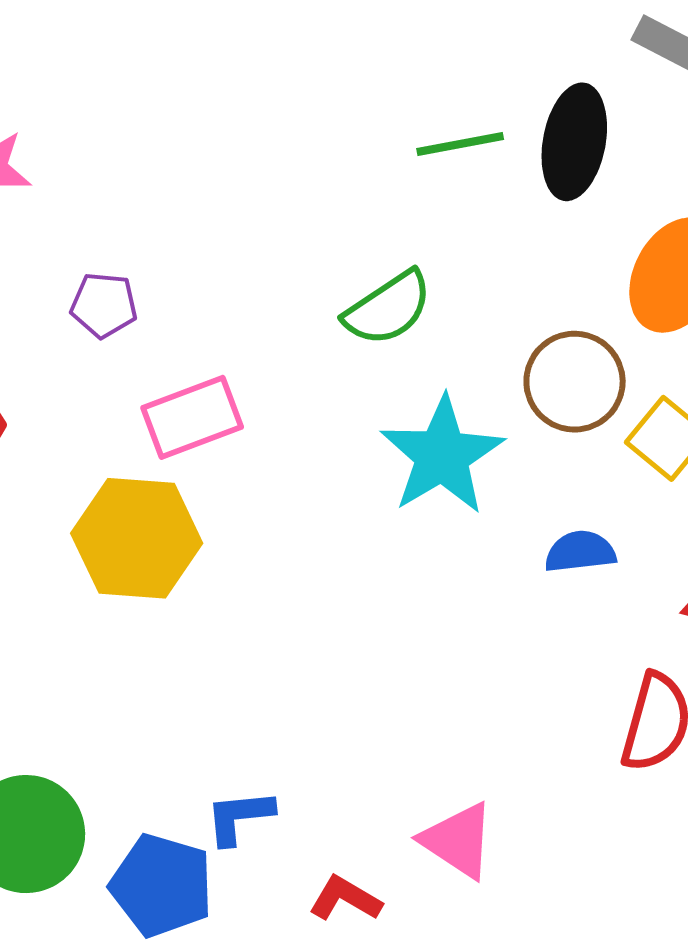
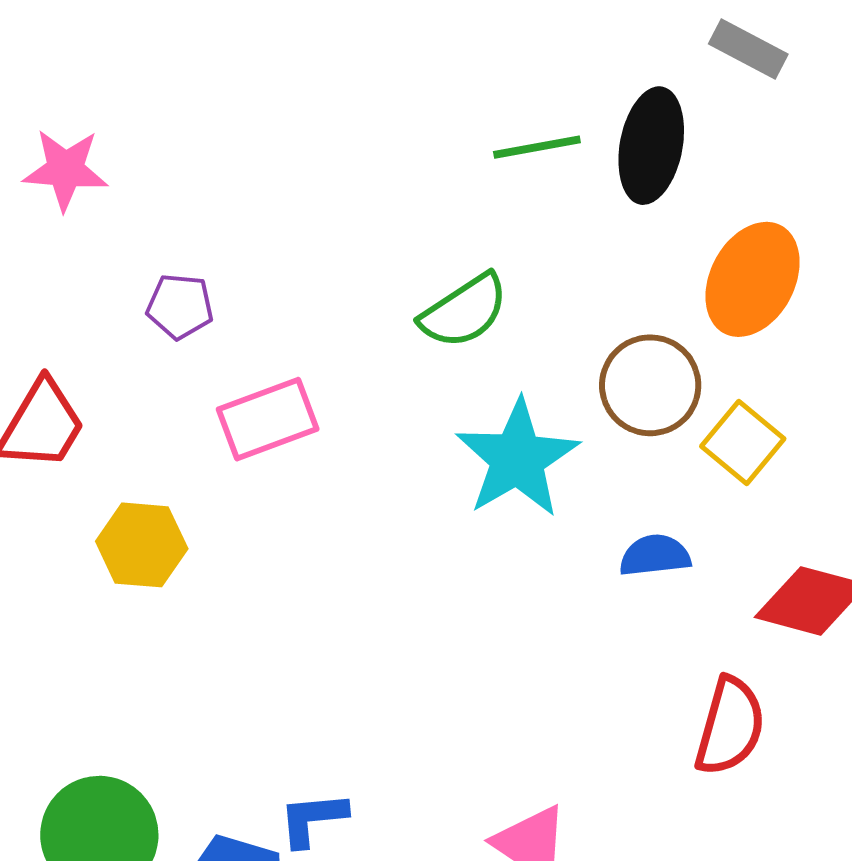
yellow hexagon: (137, 538) -> (142, 545), moved, size x0.7

